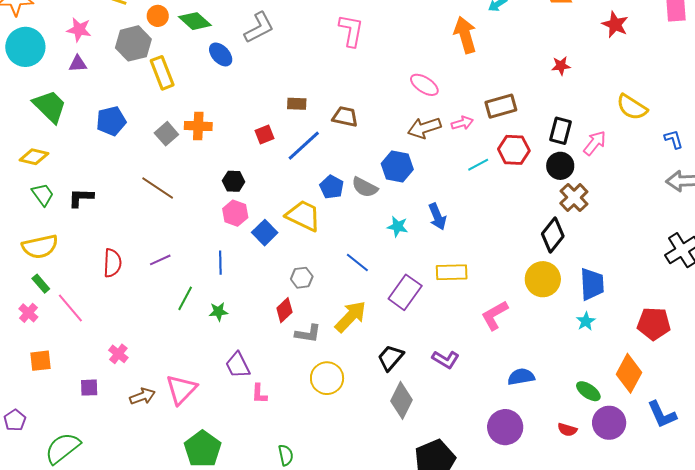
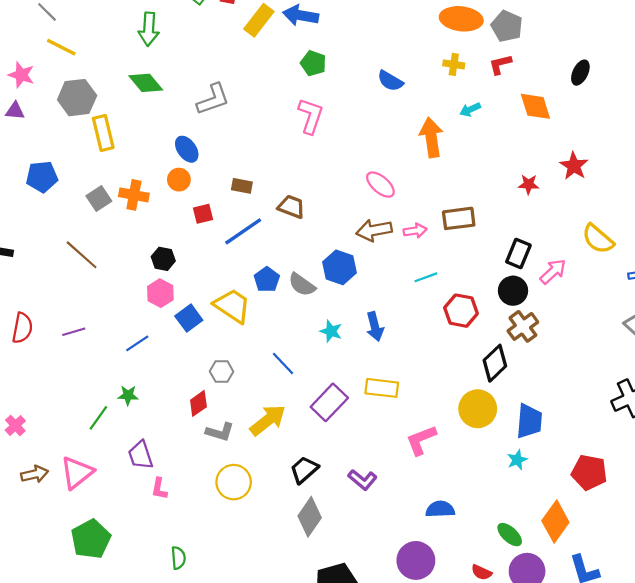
orange circle: (158, 16) -> (179, 180), moved
red star: (615, 25) -> (574, 166), moved
blue ellipse: (221, 54) -> (187, 149), moved
red hexagon: (514, 150) -> (461, 311), moved
blue line: (220, 263) -> (137, 343), turned 50
green line: (185, 298) -> (98, 418), moved

